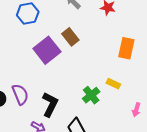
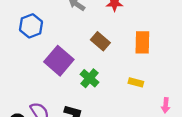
brown rectangle: (70, 37) -> (100, 41), moved
green cross: (91, 95) -> (89, 78), moved

